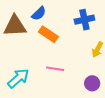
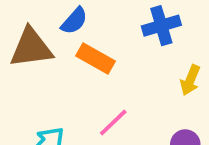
pink line: (55, 69) -> (113, 123), turned -48

